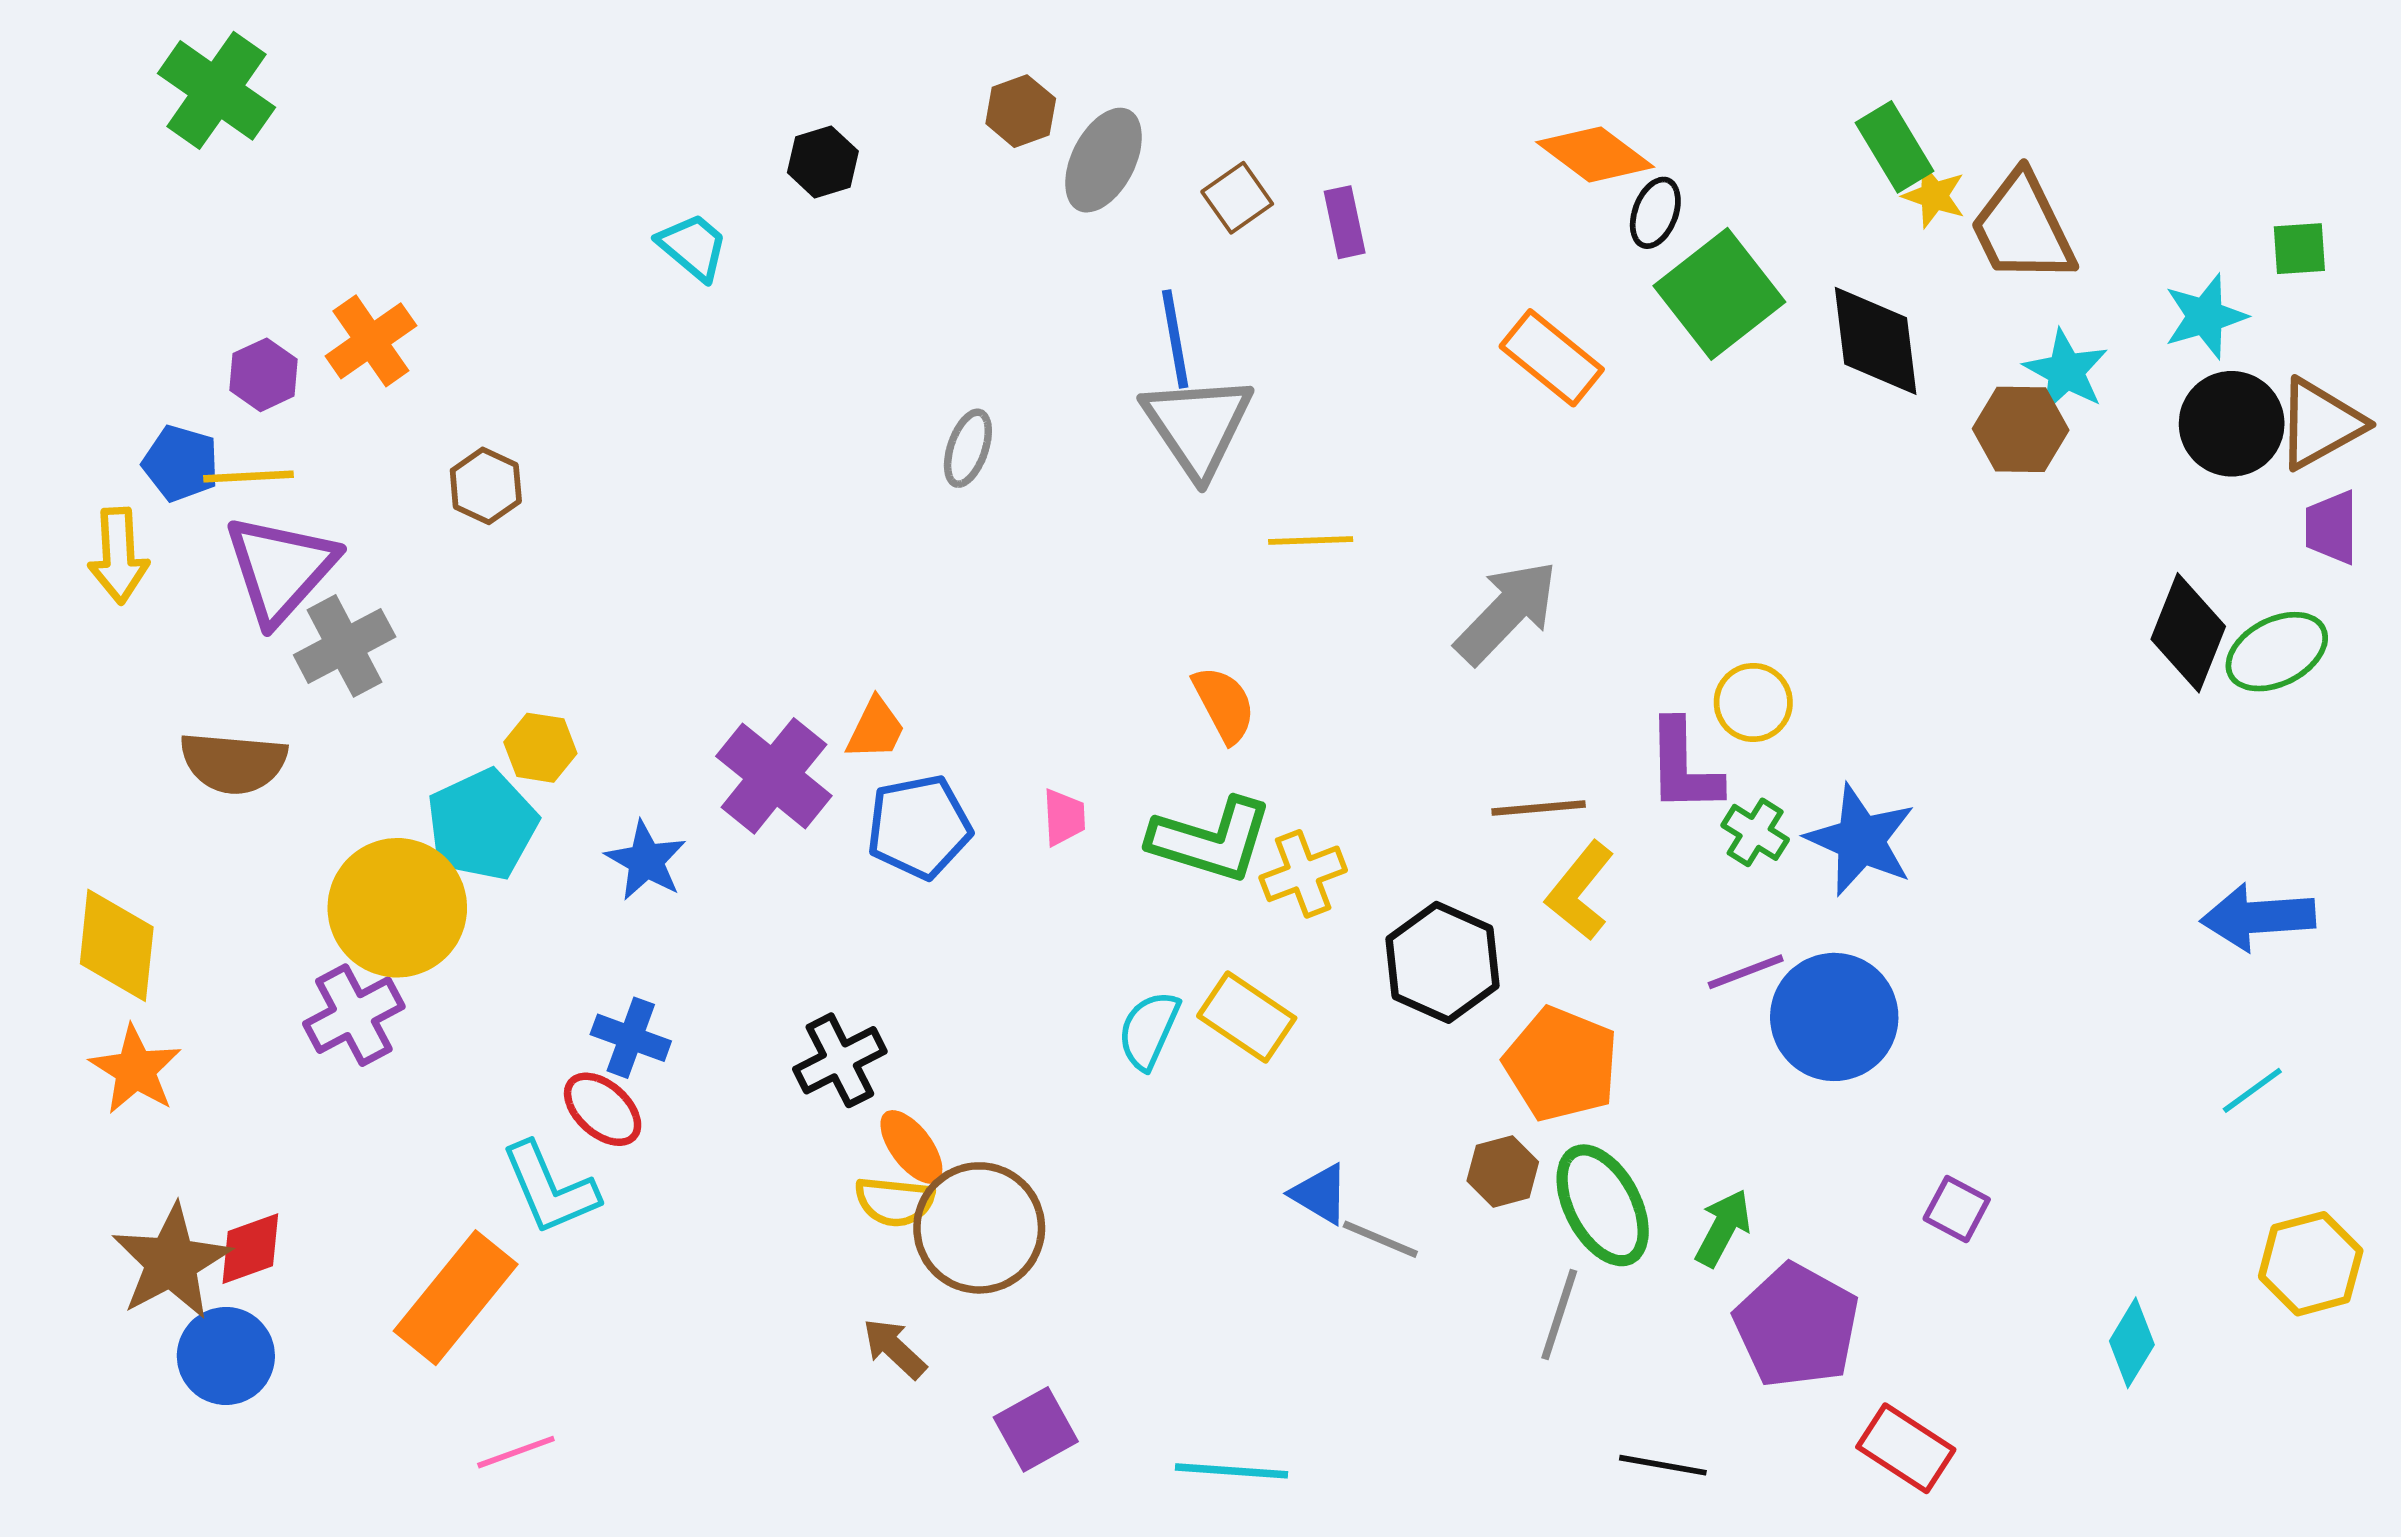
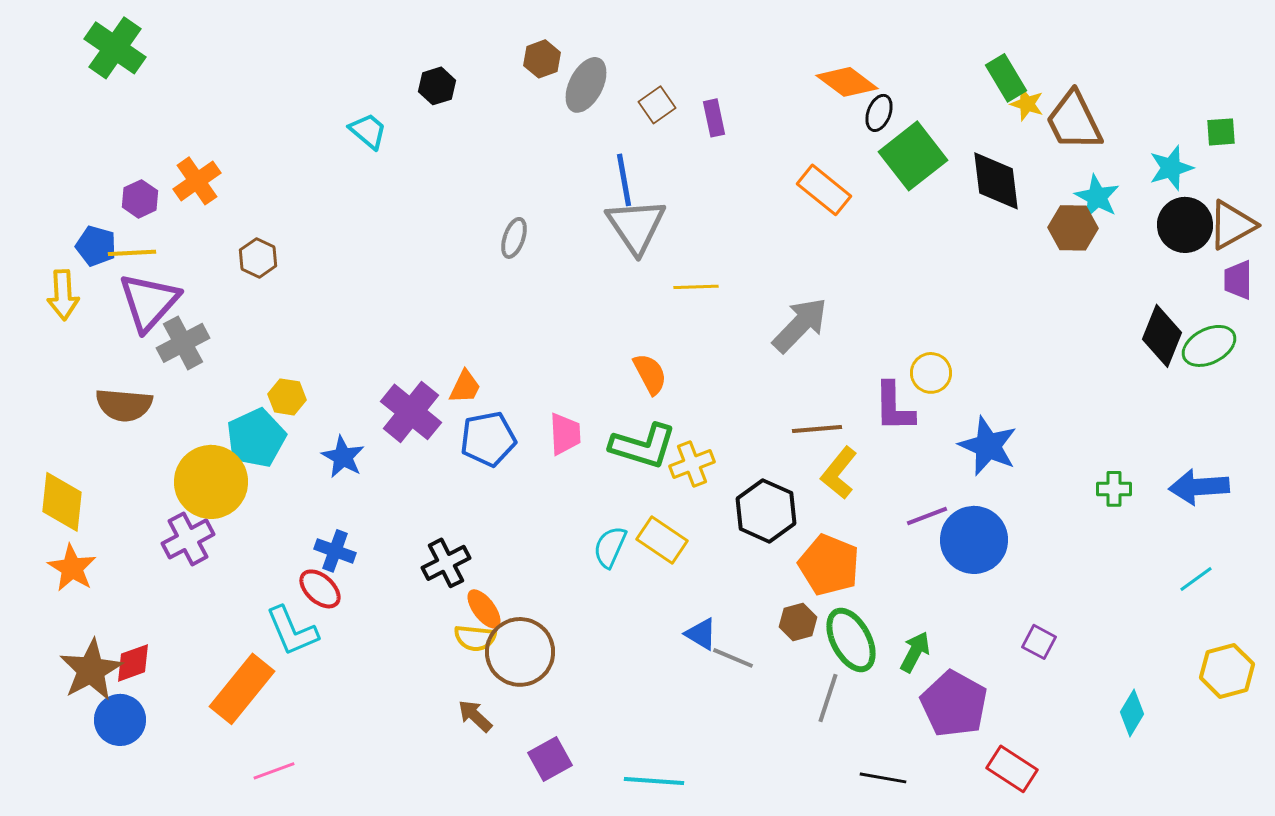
pink trapezoid: (1064, 817) -> (565, 434), size x1.4
green cross: (1755, 832) -> (1114, 489), moved, turned -32

